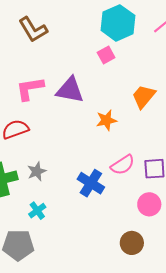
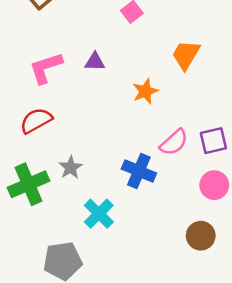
purple triangle: (70, 90) -> (95, 62), size x0.6
cyan cross: (37, 211) -> (99, 214), moved, size x1.4

